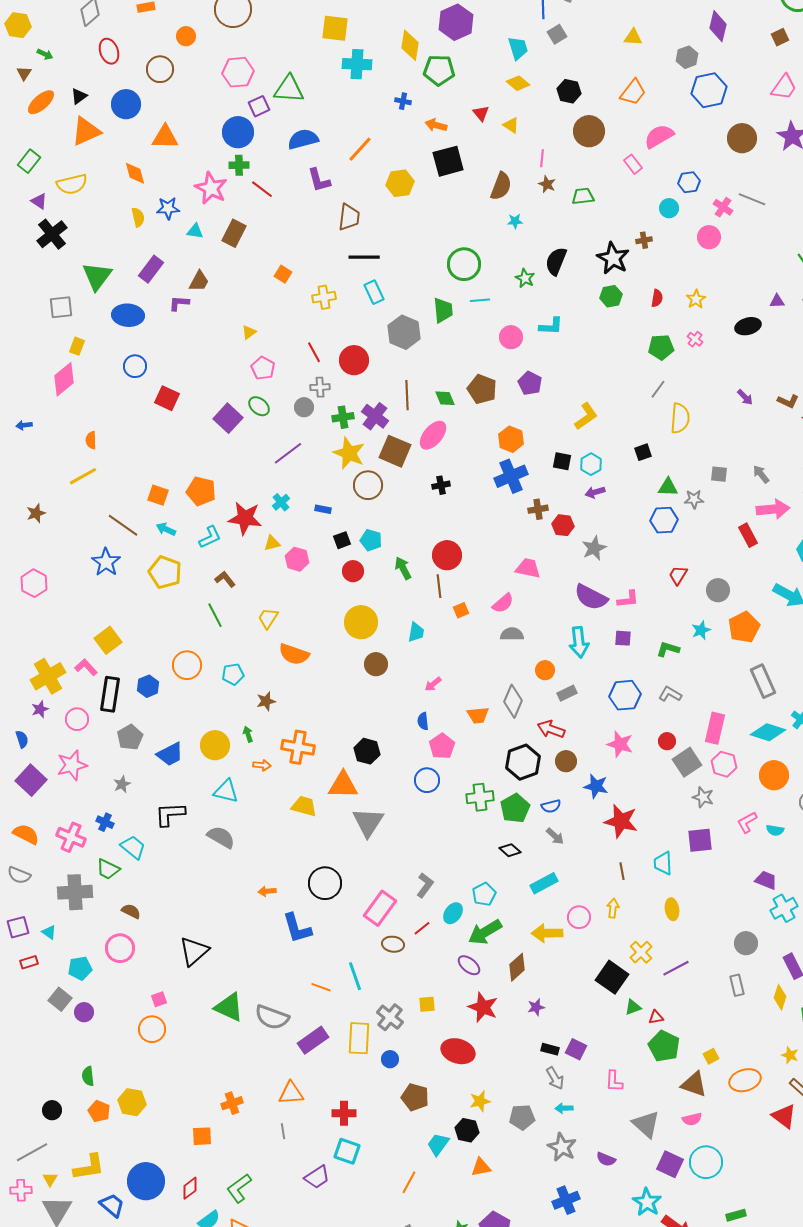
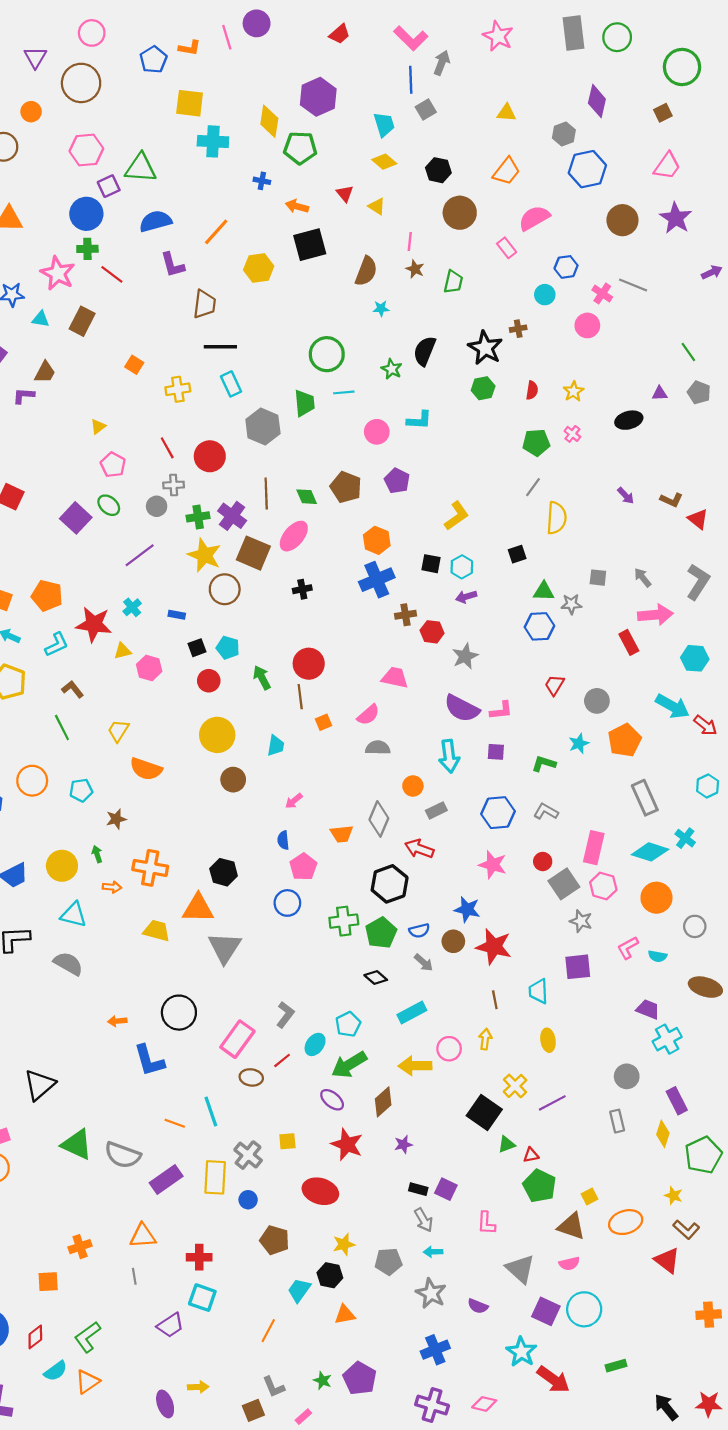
green trapezoid: (583, 196) -> (453, 282), turned 110
brown circle: (566, 761) -> (453, 941), moved

